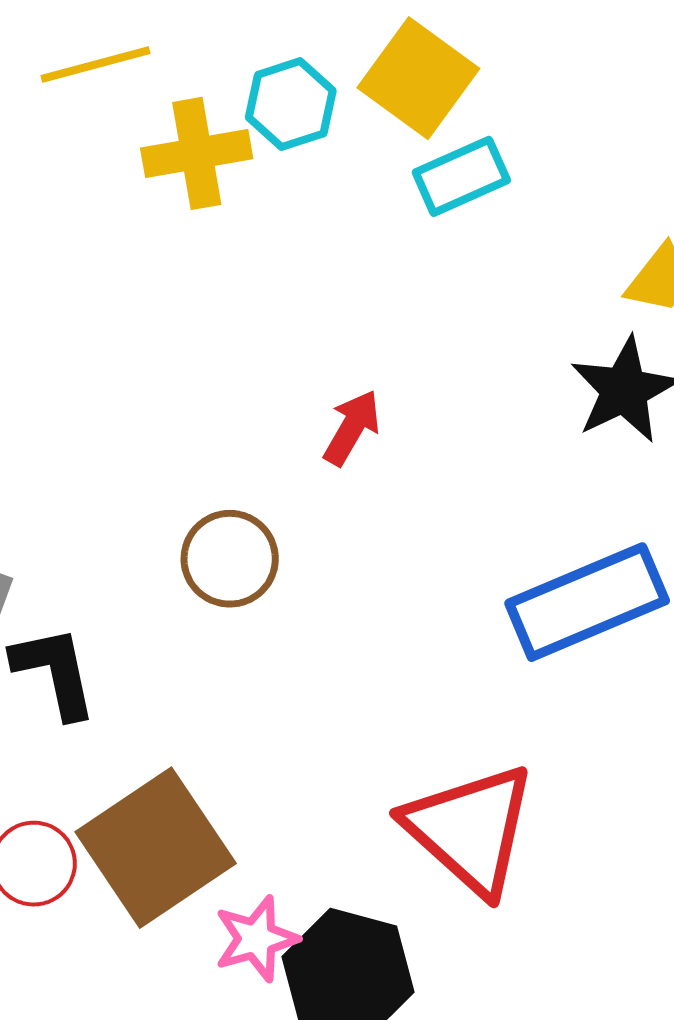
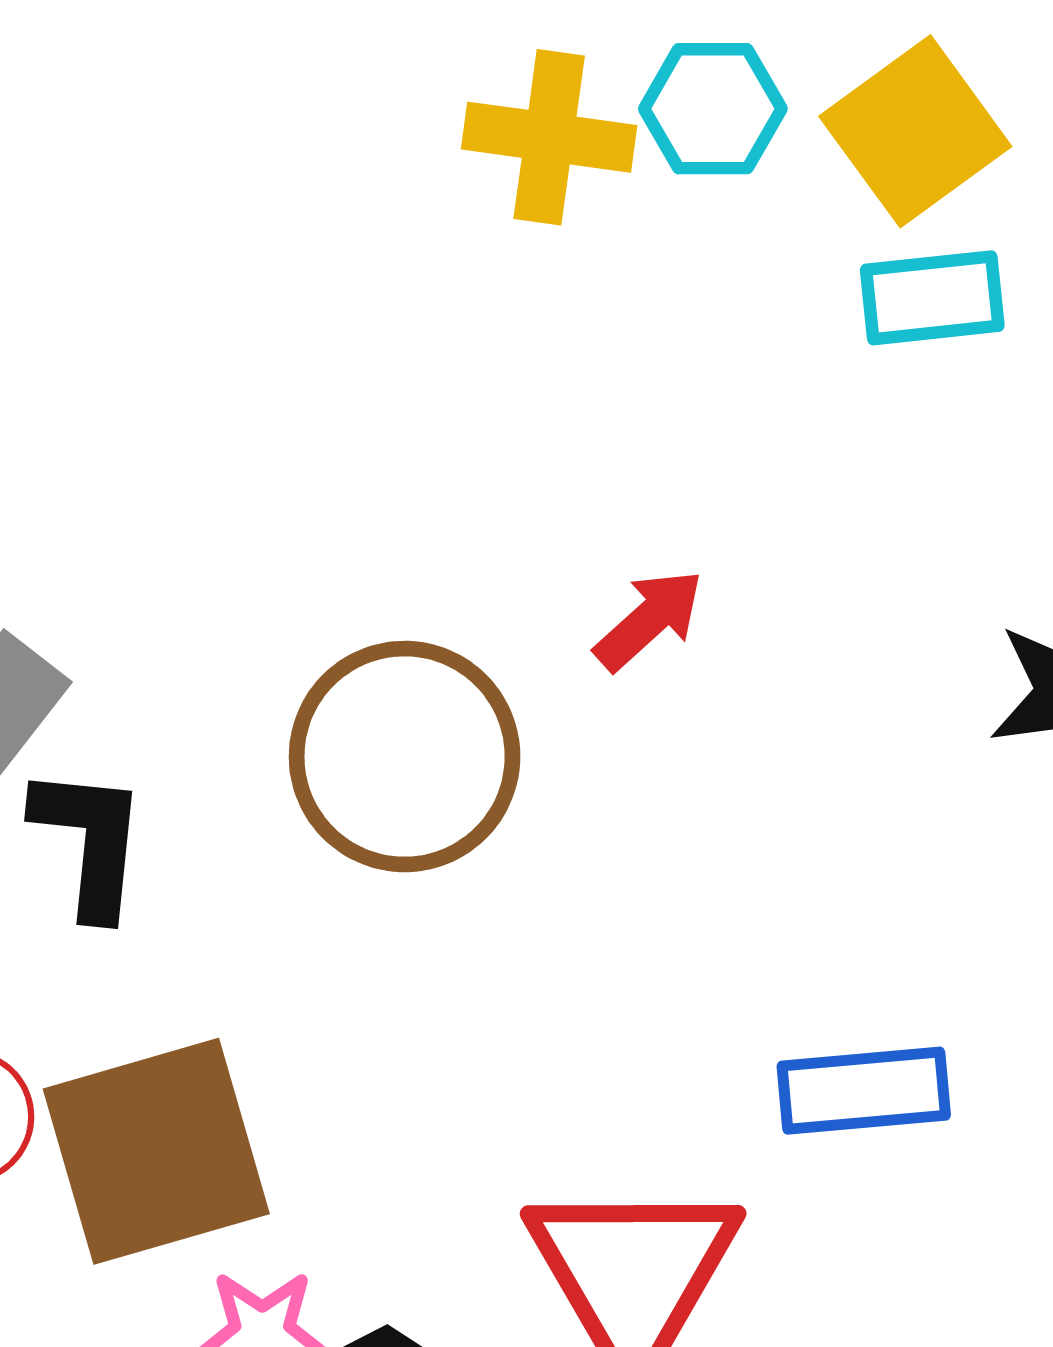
brown circle: (230, 559) -> (405, 757), size x1.5
blue rectangle: (587, 602) -> (864, 1091), moved, size x0.7

